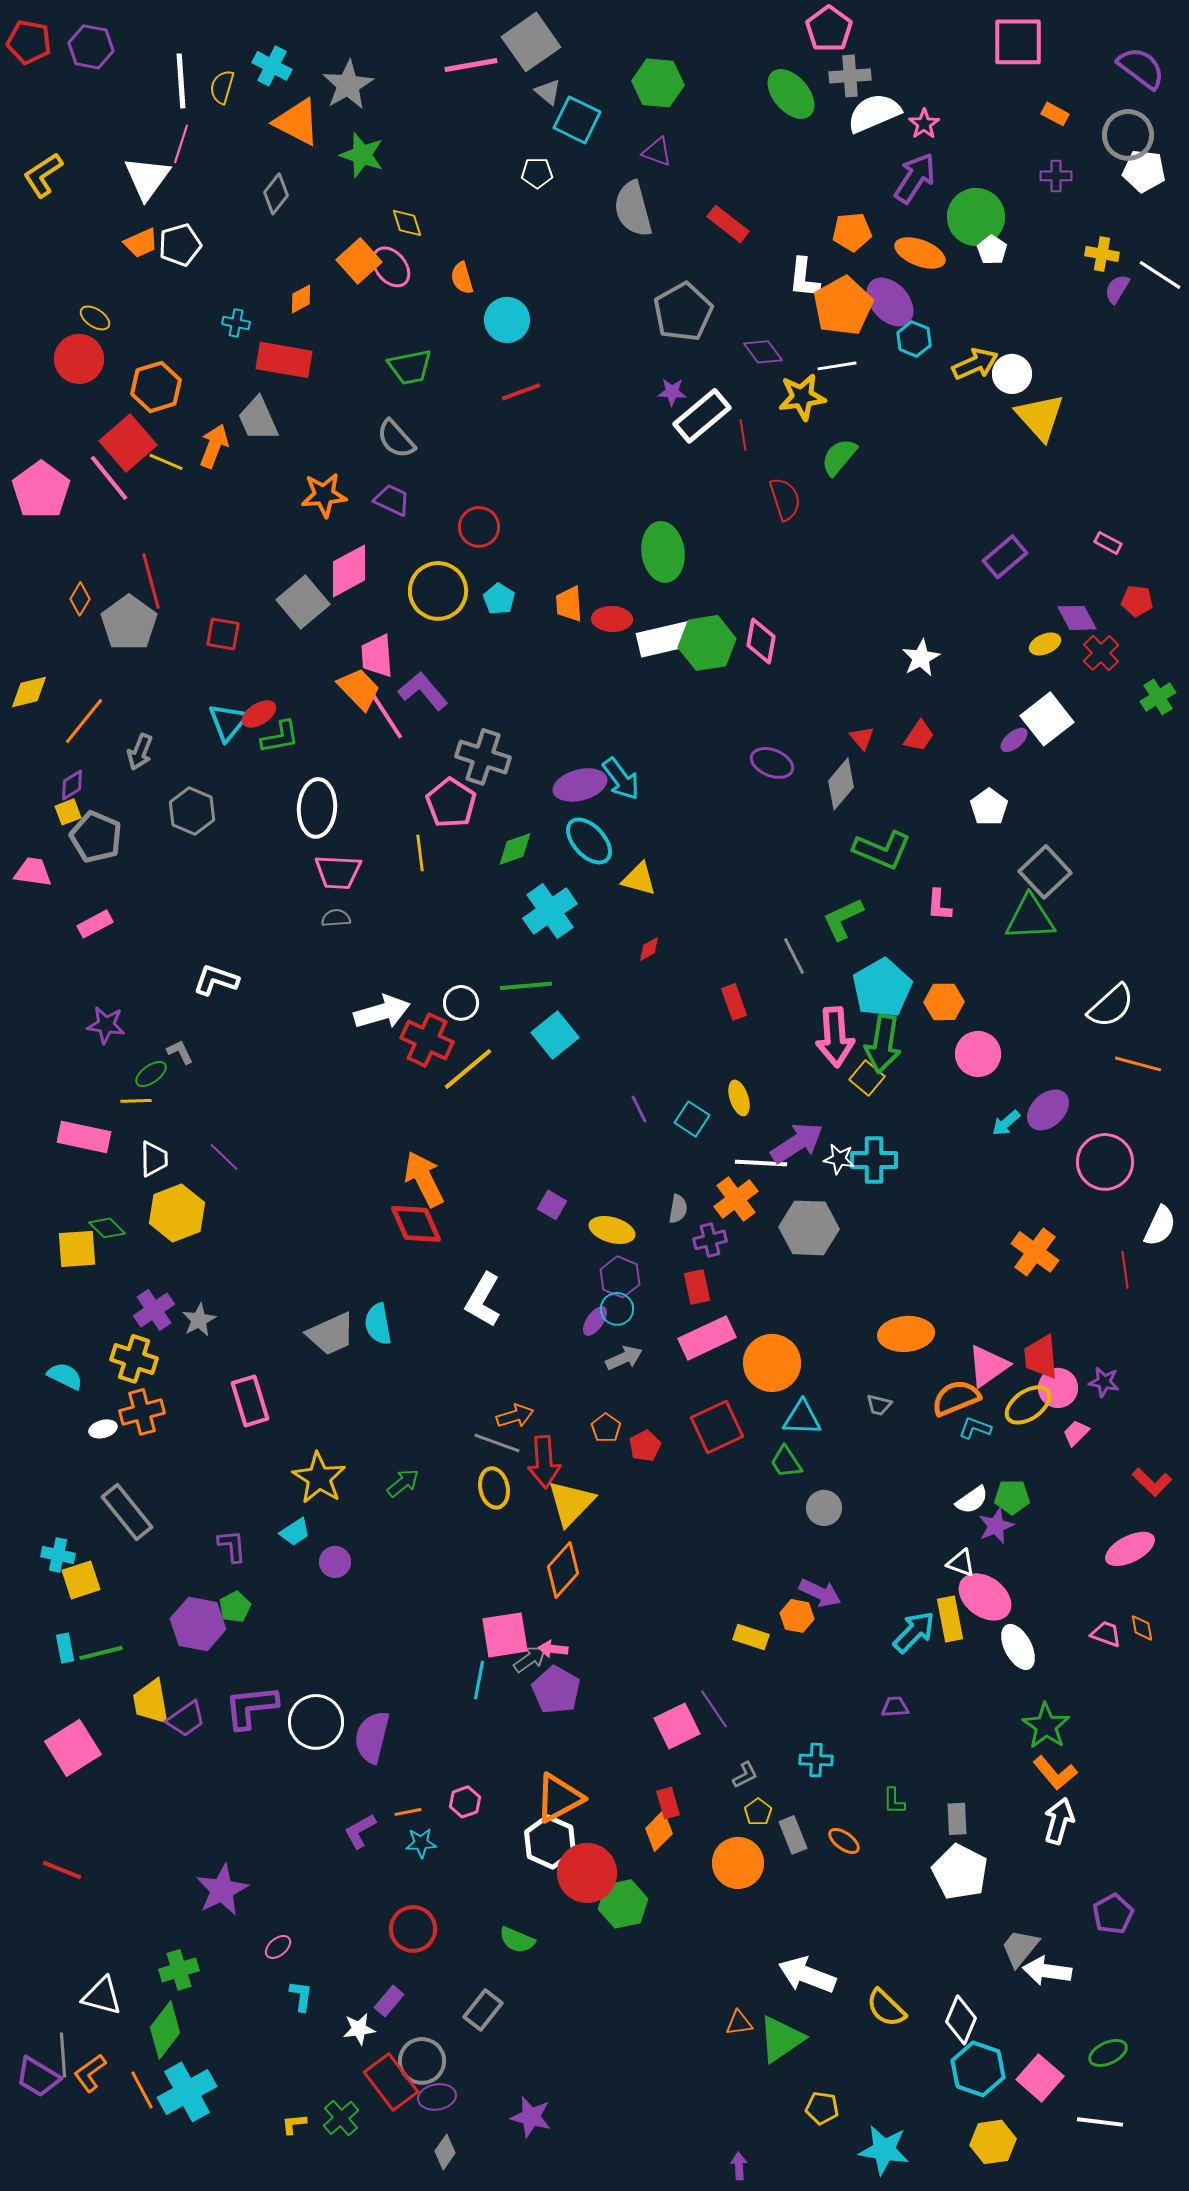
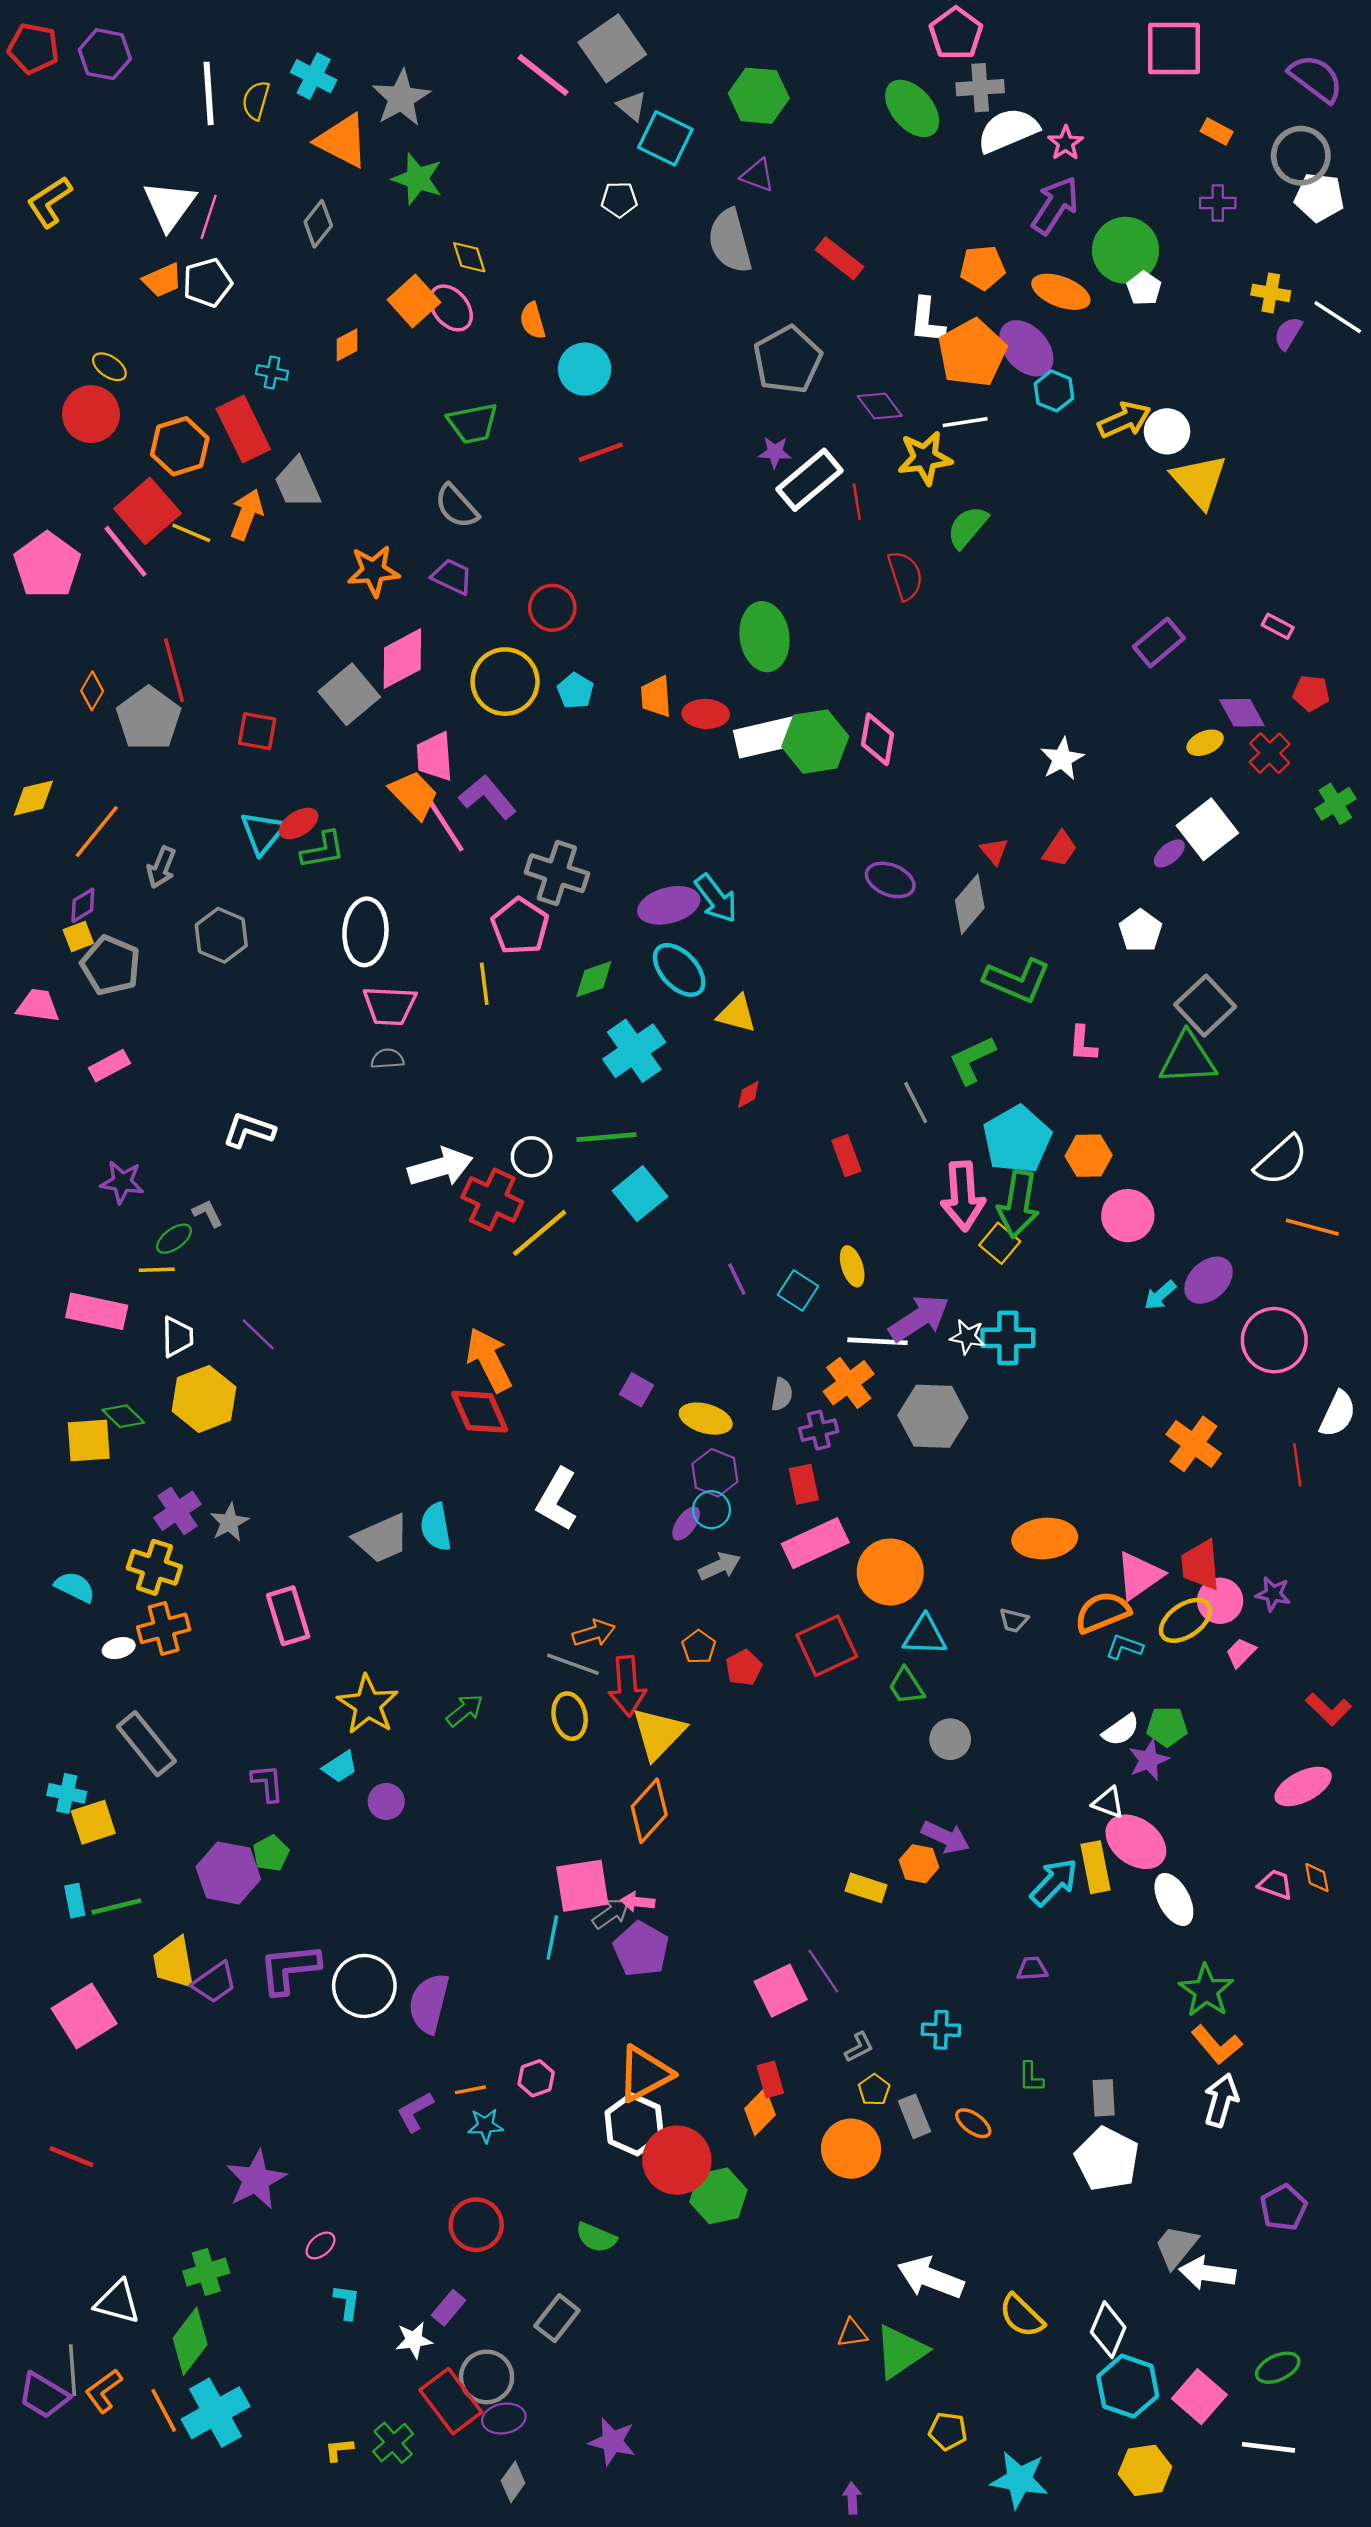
pink line: (471, 65) -> (543, 75), turned 48
pink line: (181, 144) -> (209, 217), moved
red rectangle: (284, 360) -> (243, 429), moved, turned 54

